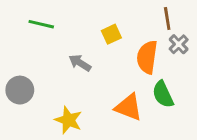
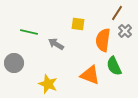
brown line: (167, 18) -> (117, 13), turned 42
green line: (41, 24) -> (29, 32), moved
yellow square: (111, 34) -> (78, 24), turned 32

